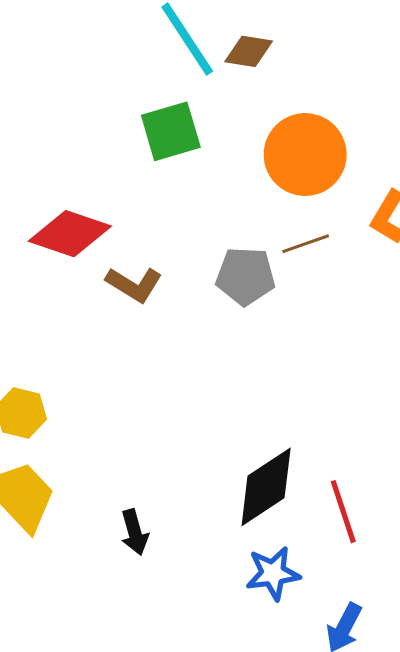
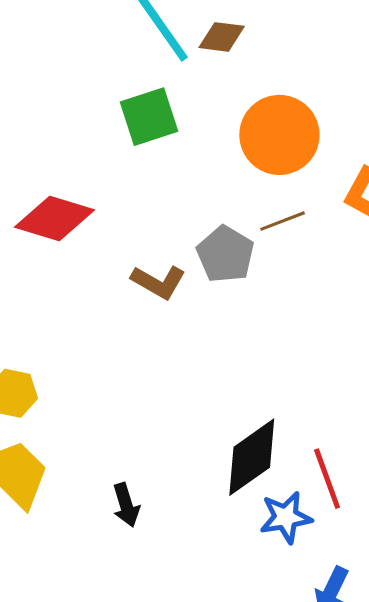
gray pentagon: (245, 276) -> (225, 254), turned 30
brown L-shape: (134, 284) -> (158, 282), moved
blue star: (273, 573) -> (286, 517), moved

